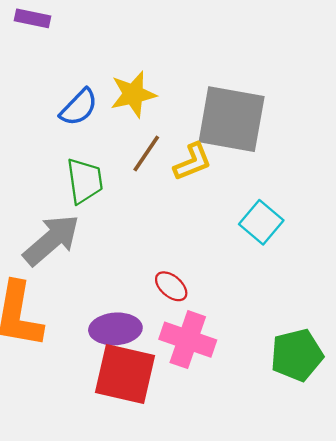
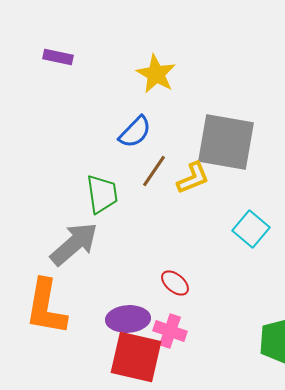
yellow star: (133, 94) -> (156, 74), moved, turned -30
blue semicircle: (79, 107) -> (135, 132), moved
pink cross: (188, 340) -> (170, 331), moved, size x0.7

